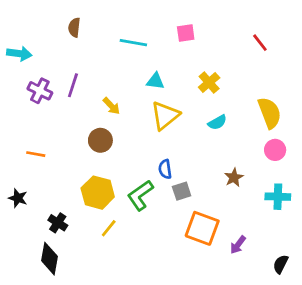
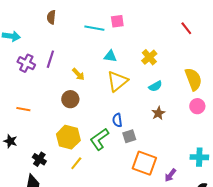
pink square: (186, 33) -> (117, 21), moved
brown star: (234, 177) -> (158, 113), moved
cyan cross: (278, 197) -> (199, 157), moved

